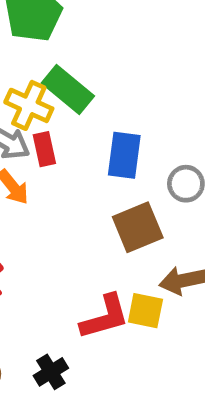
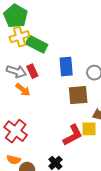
yellow cross: (29, 105) -> (19, 37), moved, turned -30
brown square: (138, 227) -> (78, 95), turned 30

